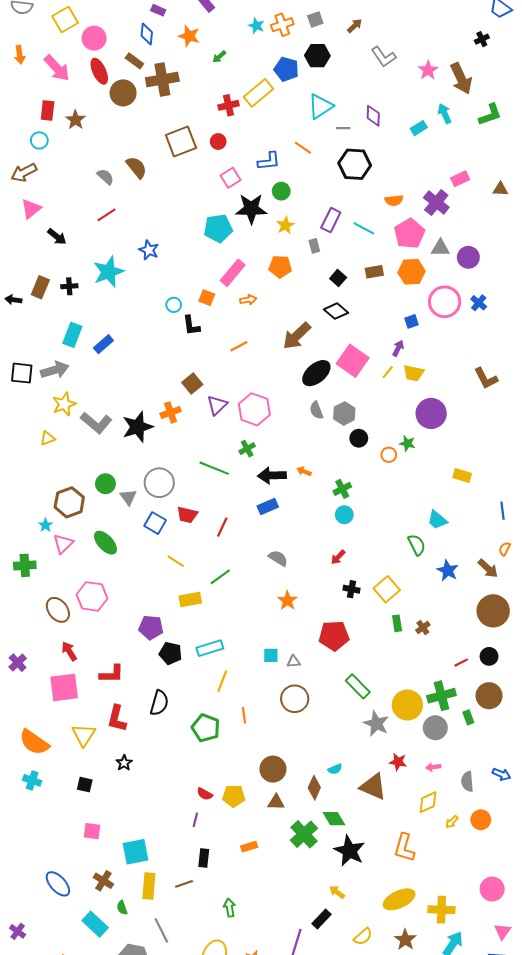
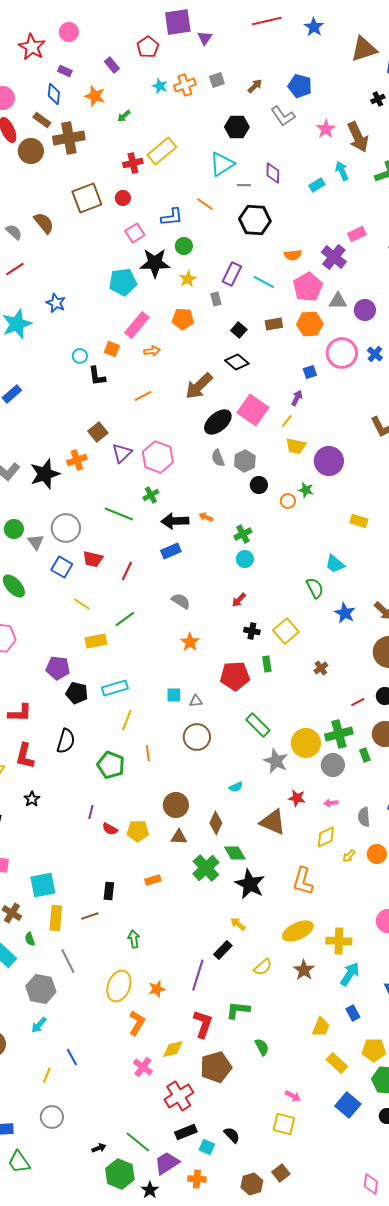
black hexagon: (317, 56) -> (237, 127), moved
blue pentagon: (286, 69) -> (300, 86), moved
yellow trapezoid: (414, 373) -> (296, 446), moved
green rectangle: (397, 623) -> (267, 664), moved
cyan semicircle: (335, 769) -> (236, 787), moved
purple line: (195, 820) -> (91, 812), moved

